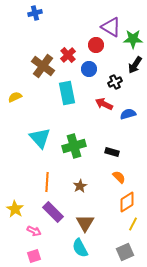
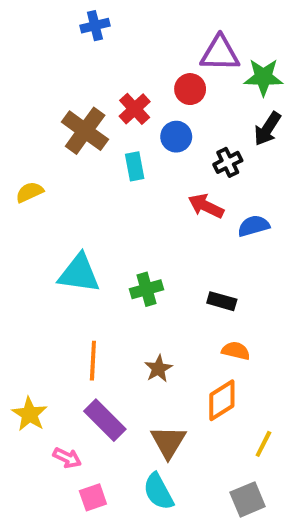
blue cross: (35, 13) -> (95, 26), moved
purple triangle: (111, 27) -> (220, 53), turned -30
cyan rectangle: (67, 93) -> (135, 166), moved, size x0.6
cyan triangle: (40, 138) -> (79, 273), turned -40
green cross: (74, 146) -> (146, 289), size x0.7
orange semicircle: (119, 177) -> (236, 351), turned -32
orange diamond: (127, 202) -> (222, 400), moved
pink square: (34, 256) -> (93, 497), moved

